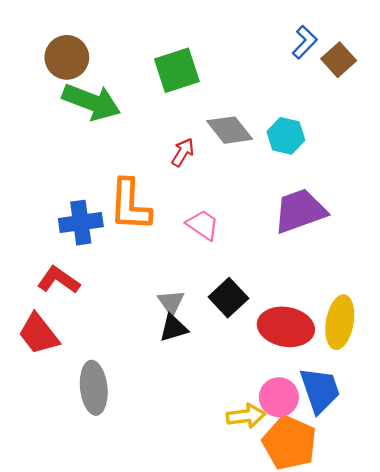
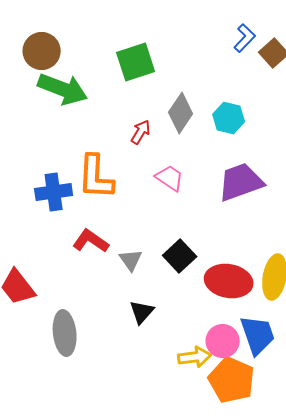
gray diamond: (230, 130) -> (181, 113), turned 72
pink trapezoid: (203, 225) -> (170, 178), moved
red L-shape: (59, 280) -> (91, 241), moved
black triangle: (173, 328) -> (142, 312), moved, turned -32

